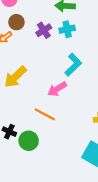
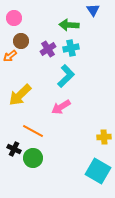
cyan L-shape: (73, 65) -> (66, 76), moved
orange line: (45, 114) -> (33, 131), moved

